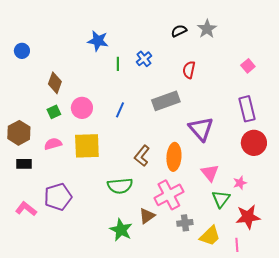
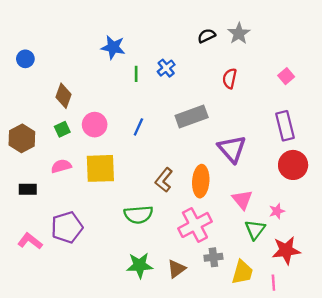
red semicircle: (189, 70) -> (230, 78), moved
brown hexagon: (19, 133) -> (22, 138), moved
brown triangle: (147, 216) -> (177, 269), moved
green star: (121, 230) -> (140, 265), turned -30
yellow trapezoid: (210, 236) -> (242, 272), turned -30

